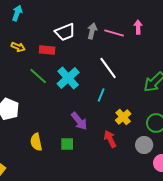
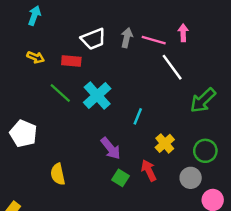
white line: (108, 68) -> (172, 67), moved
green square: (67, 144) -> (120, 178), moved, turned 32

